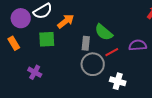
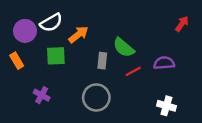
gray circle: (93, 64) -> (96, 97), moved
white cross: (118, 81) -> (166, 106), moved

